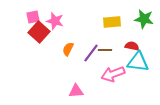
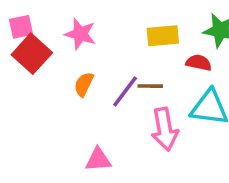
pink star: (55, 21) -> (80, 34), moved
red semicircle: (132, 46) -> (199, 63), moved
pink arrow: (113, 74) -> (165, 129), turned -80

